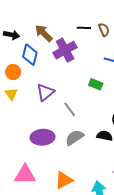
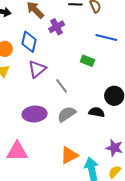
purple cross: (65, 50) -> (57, 27), size x0.7
blue diamond: (30, 55) -> (29, 42), moved
orange triangle: (64, 180) -> (69, 155), moved

